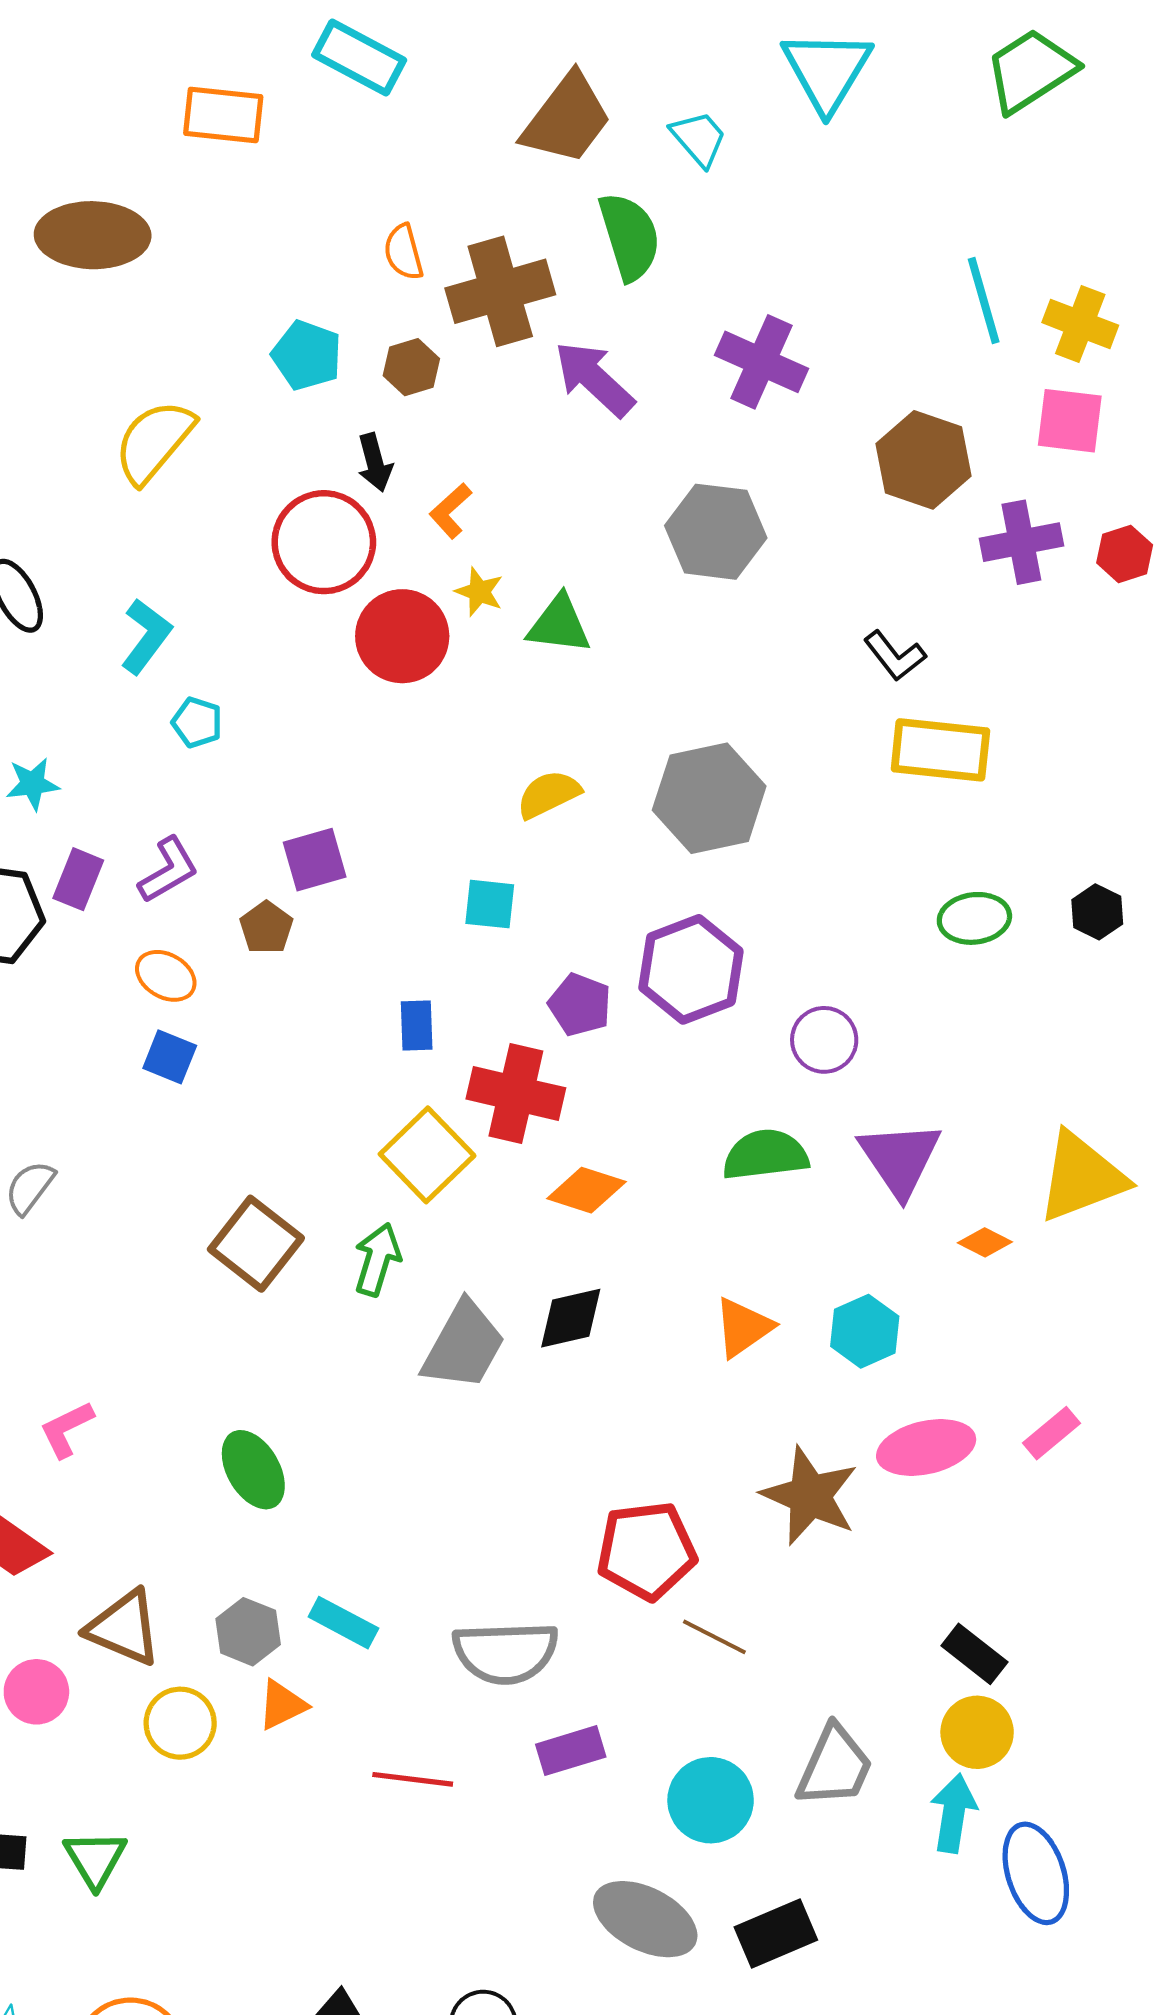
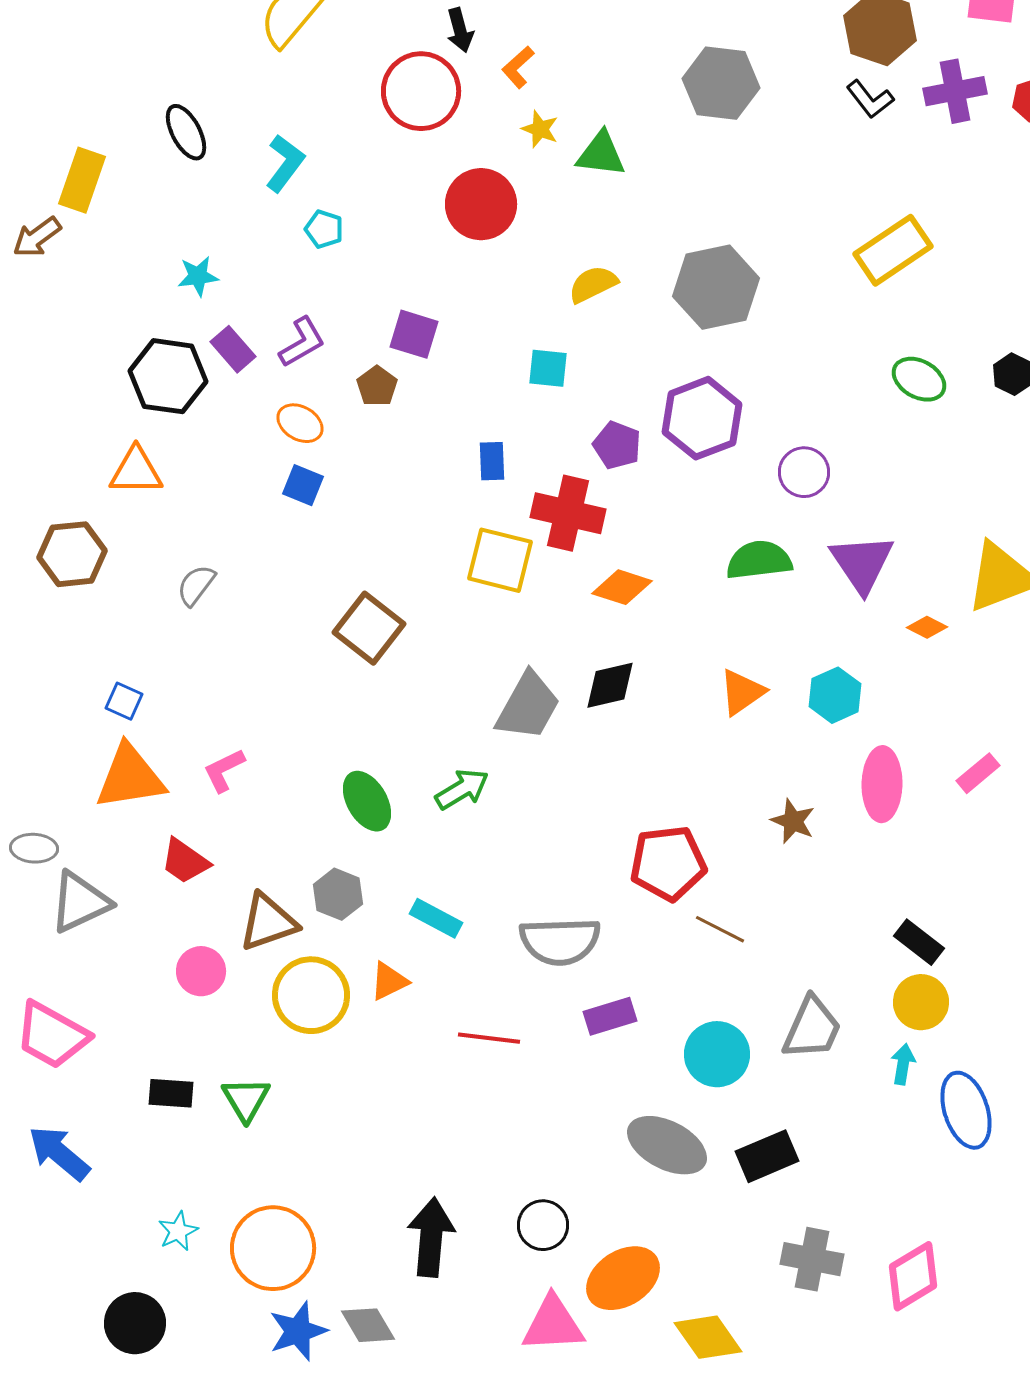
red circle: (402, 636) -> (481, 204), moved
black L-shape: (895, 656) -> (870, 99), moved
yellow rectangle: (940, 750) -> (893, 250), turned -40
purple square: (315, 860) -> (414, 334), turned 33
purple rectangle: (78, 879) -> (233, 349), turned -63
green ellipse: (974, 918) -> (919, 379), turned 36
yellow square: (427, 1155) -> (500, 560), turned -32
green arrow: (377, 1259) -> (462, 789), moved, turned 42
pink ellipse: (926, 1447) -> (882, 784), turned -76
brown star: (810, 1496) -> (793, 821), size x0.6
brown triangle: (124, 1628) -> (268, 922), turned -42
gray hexagon: (248, 1632) -> (338, 894), moved
yellow circle: (180, 1723) -> (311, 995), size x1.4
cyan arrow: (954, 1813) -> (903, 1064), size x0.7

